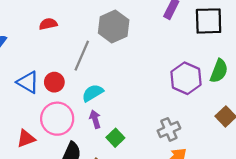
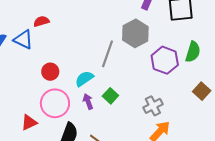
gray hexagon: (114, 27) -> (135, 33), moved
gray line: (82, 56) -> (108, 54), moved
blue triangle: (28, 82) -> (23, 40), moved
green square: (115, 138) -> (110, 96), moved

